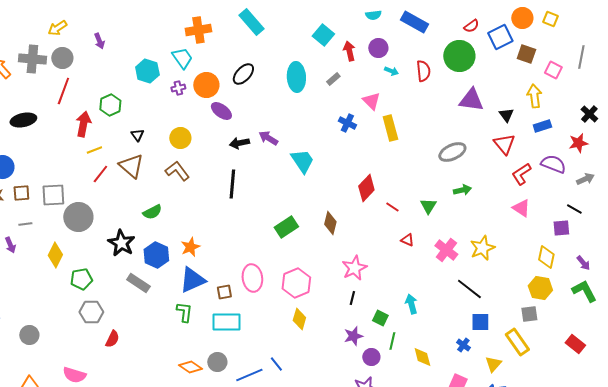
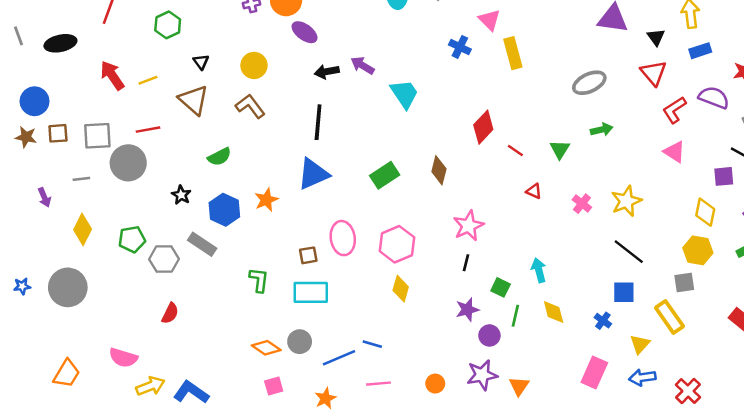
red arrow: (83, 124) -> (112, 75), moved, turned -45
red line: (100, 174) -> (148, 130), moved, turned 42
gray line: (25, 224) -> (81, 179), moved
black star: (121, 243) -> (181, 195), size x0.6
pink cross: (446, 250) -> (582, 204), size x0.7
yellow diamond: (55, 255) -> (83, 229), moved
blue triangle: (192, 280) -> (313, 174), moved
black line: (469, 289) -> (629, 252), moved
gray hexagon: (91, 312) -> (164, 259), moved
gray circle: (29, 335) -> (68, 287), moved, size x1.6
yellow diamond: (422, 357) -> (554, 312), moved
blue line: (276, 364) -> (372, 344), turned -35

